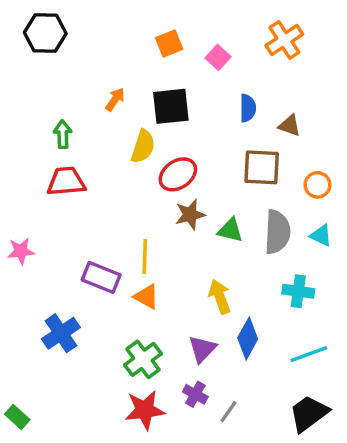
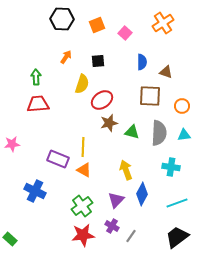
black hexagon: (45, 33) -> (62, 19), moved
black square: (171, 106) -> (98, 61), size x0.6
cyan triangle: (321, 235) -> (184, 135), turned -32
blue cross: (61, 333) -> (35, 191), turned -30

